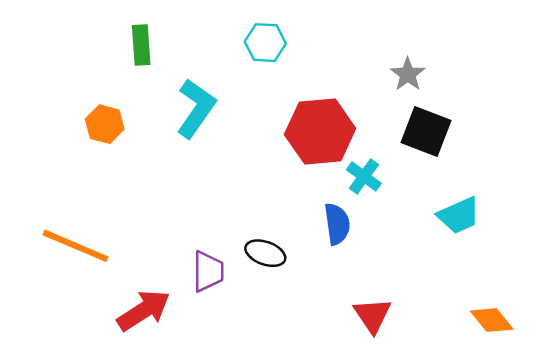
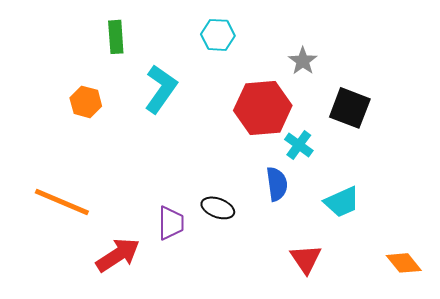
gray star: (408, 74) -> (303, 61), moved
cyan trapezoid: (459, 215) -> (342, 202), moved

